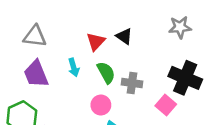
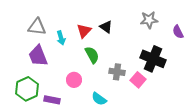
cyan arrow: (74, 67) -> (61, 38), moved
gray cross: (132, 83) -> (117, 72), moved
pink circle: (101, 105) -> (74, 80), moved

